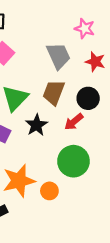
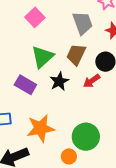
green circle: (73, 161) -> (86, 137), moved
orange circle: (49, 191) -> (69, 156), moved

